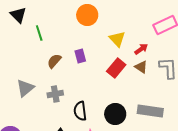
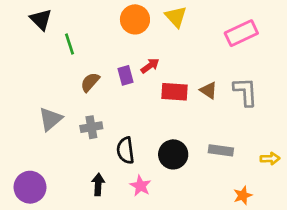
yellow triangle: (117, 39) -> (176, 17), moved
red arrow: (141, 49) -> (150, 66), moved
red rectangle: (116, 68) -> (175, 92), turned 54
gray rectangle: (150, 111) -> (221, 150), size x0.7

